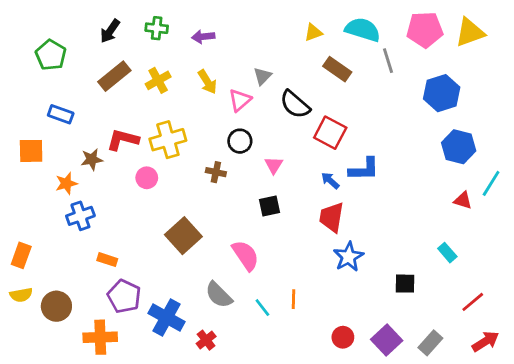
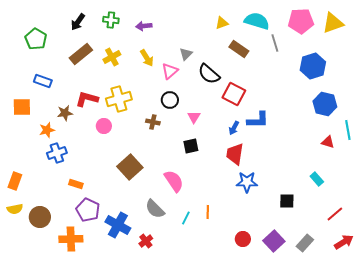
blue arrow: (330, 181) -> (234, 128), turned -104
cyan line: (491, 183) -> (348, 130), turned -42
blue star: (349, 257) -> (247, 182), turned 30
cyan line: (262, 308) -> (186, 218), turned 64

